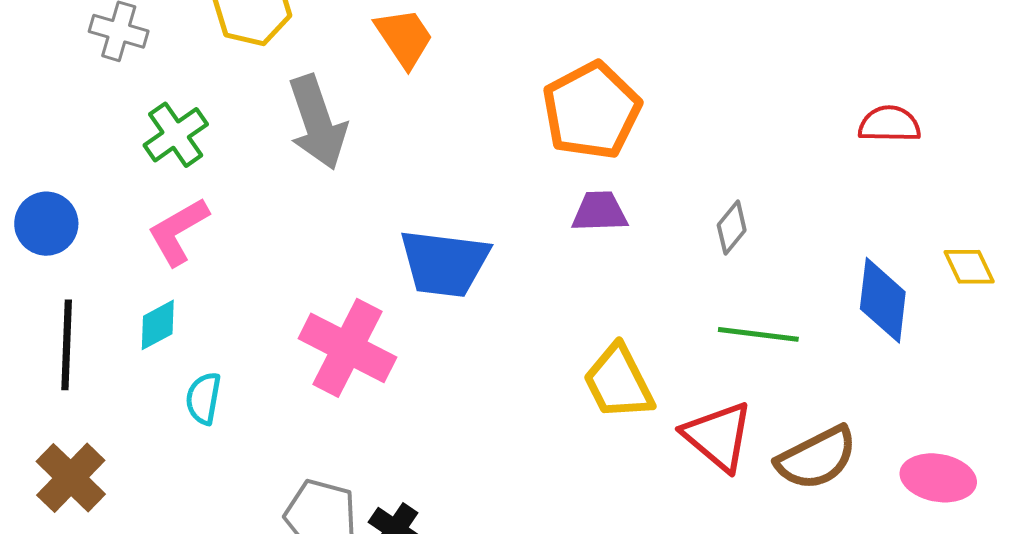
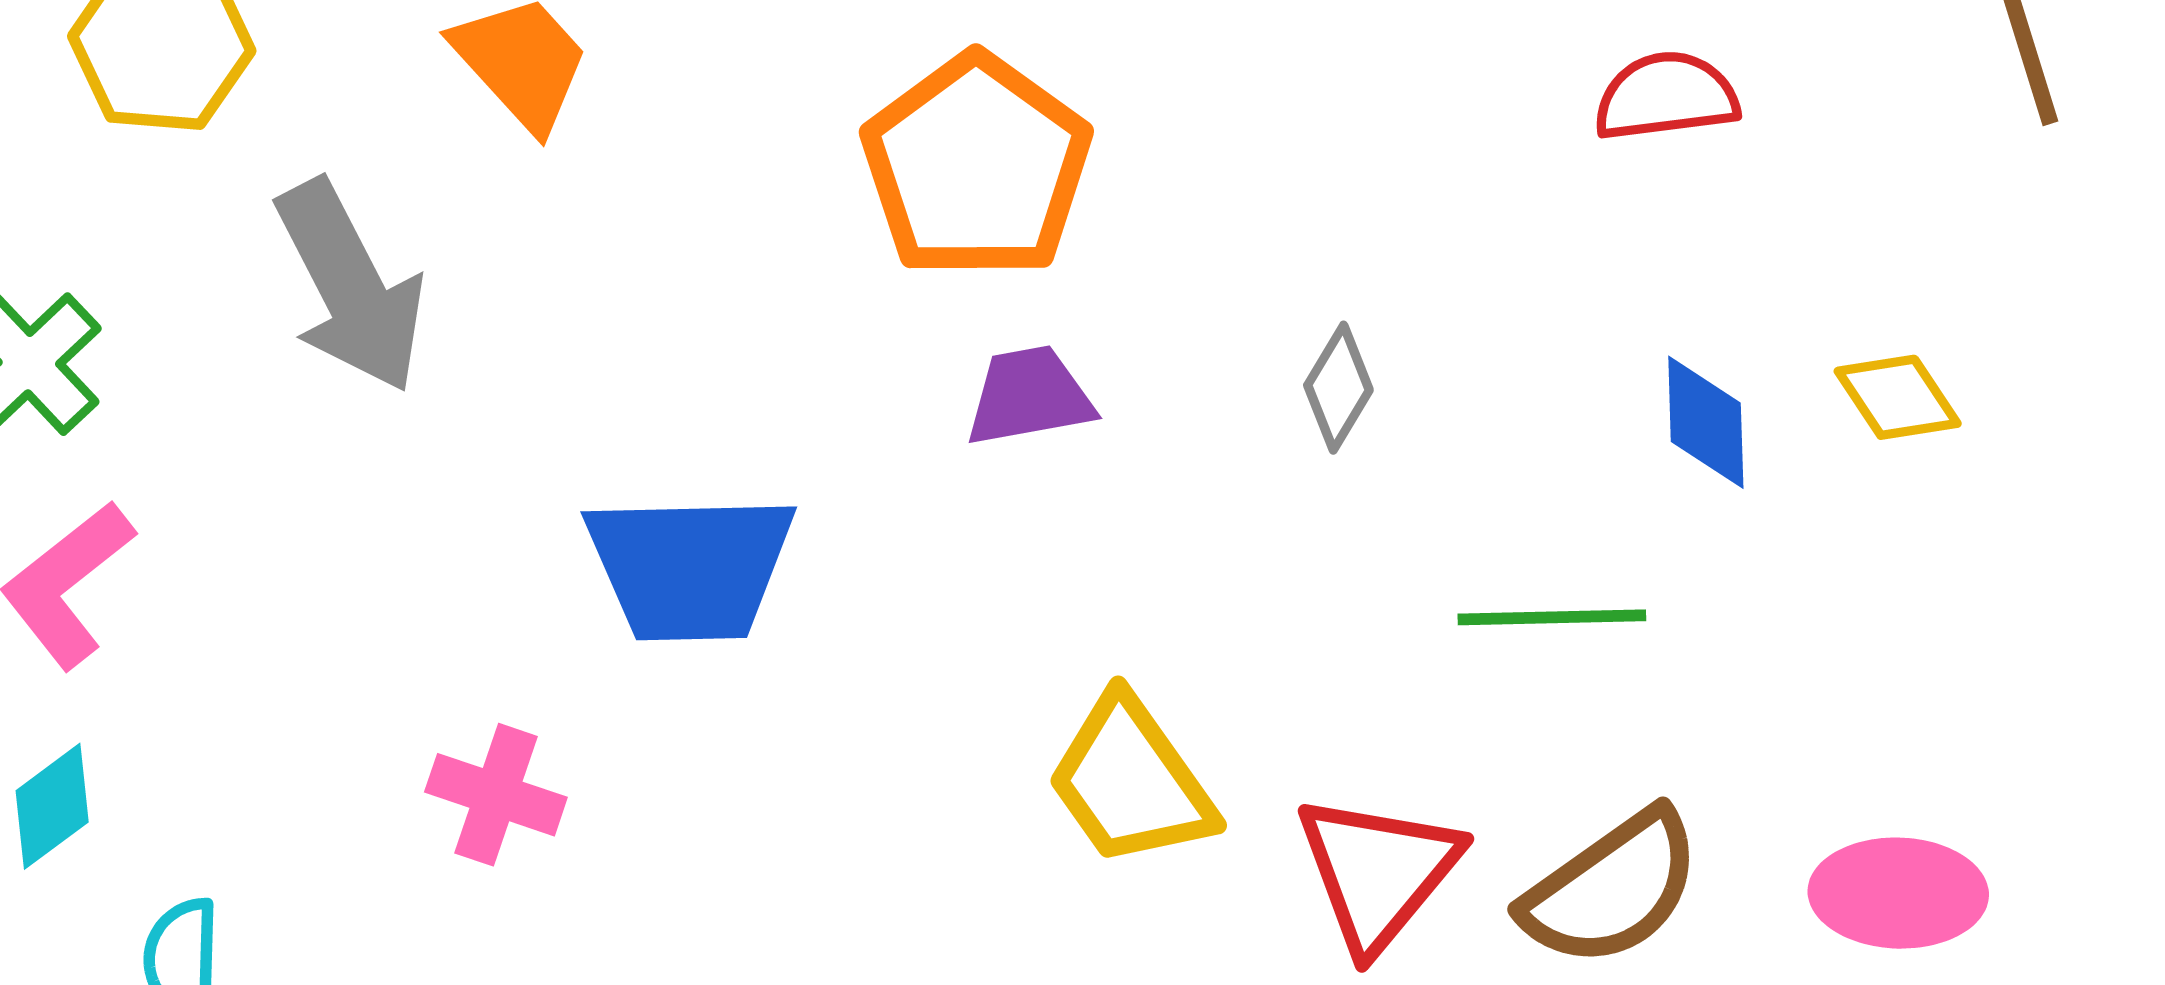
blue diamond: (883, 300) -> (1706, 422), moved, size x0.7
green line: (758, 334) -> (1552, 617), moved
pink cross: (347, 348) -> (496, 795), size x0.6
red triangle: (718, 436) -> (1378, 872), turned 38

